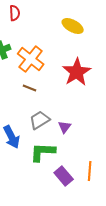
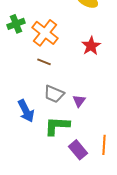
red star: (77, 72) -> (91, 46), size x0.7
gray trapezoid: (40, 120) -> (54, 94), turned -125

